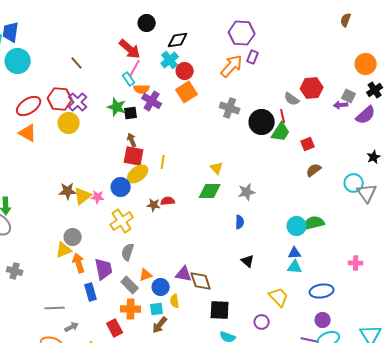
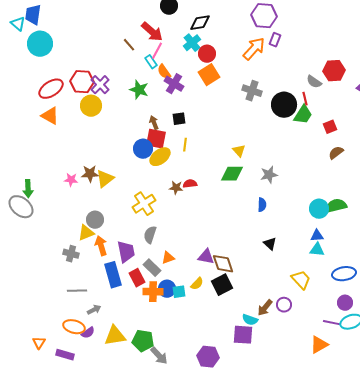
brown line: (77, 63) -> (129, 45), moved
orange semicircle: (142, 89) -> (164, 72), turned 56
black square: (131, 113) -> (179, 119), moved
blue circle: (121, 187) -> (143, 149), moved
pink star: (98, 197) -> (71, 180), moved
gray cross: (15, 271) -> (71, 254), moved
blue circle: (161, 287) -> (167, 289), moved
blue rectangle: (91, 292) -> (113, 275), size x1.4
yellow semicircle: (175, 301) -> (197, 284), turned -128
black square: (220, 310) -> (222, 285), moved, turned -30
brown arrow: (160, 325) -> (265, 308), moved
red rectangle: (115, 328) -> (137, 278), moved

